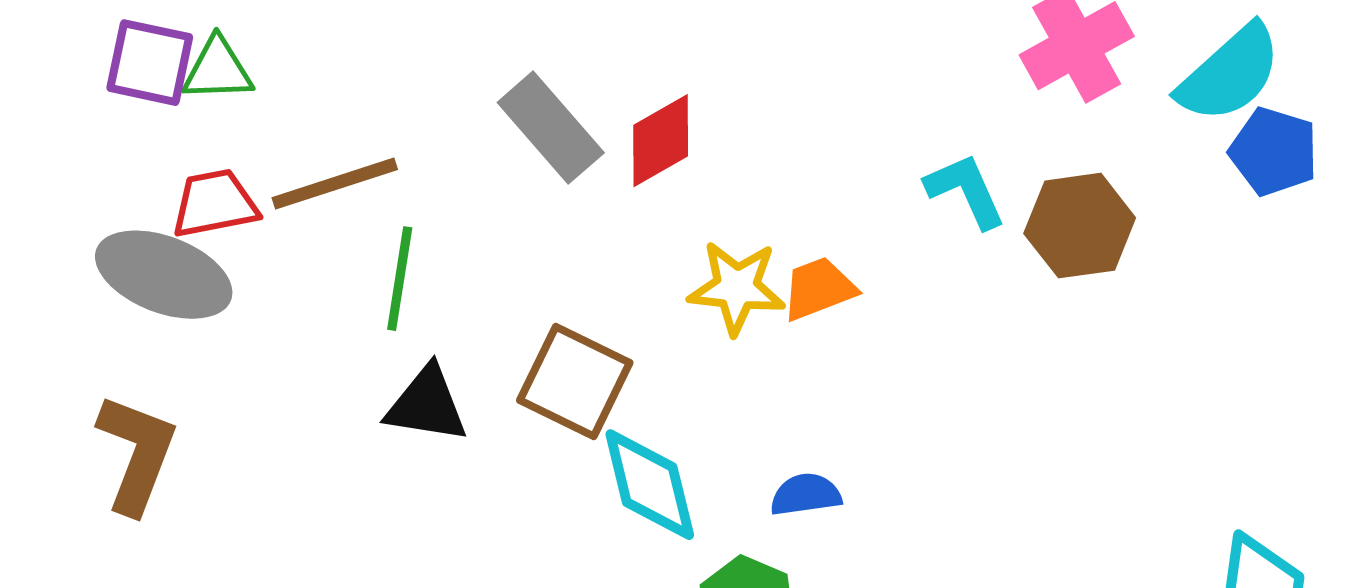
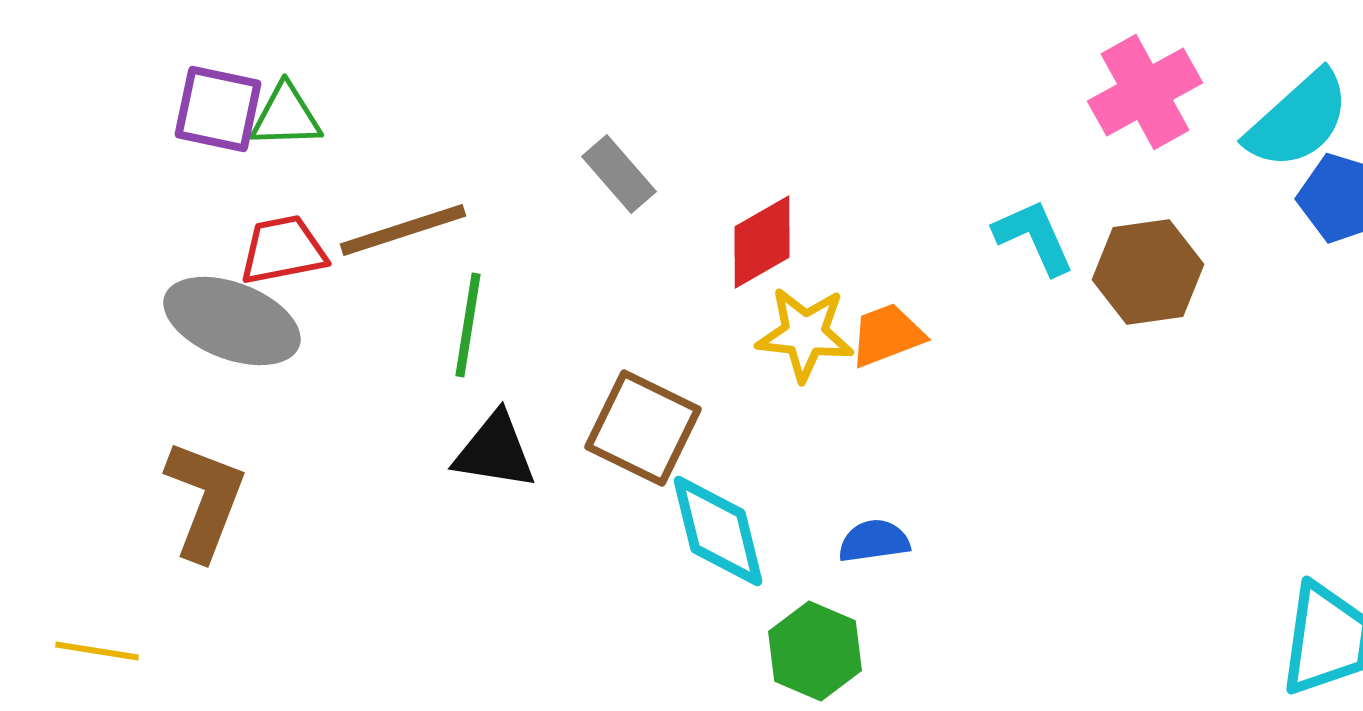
gray rectangle: (551, 128) -> (619, 174), size x0.7
red diamond: (661, 141) -> (762, 242), moved

